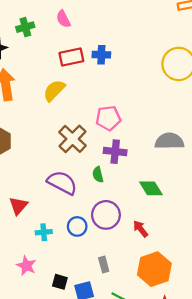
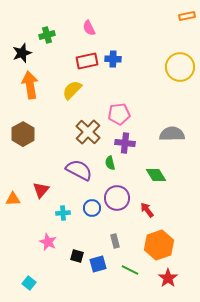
pink semicircle: (63, 19) -> (89, 28), moved

